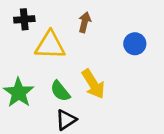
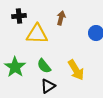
yellow arrow: (93, 84) -> (76, 70), moved

